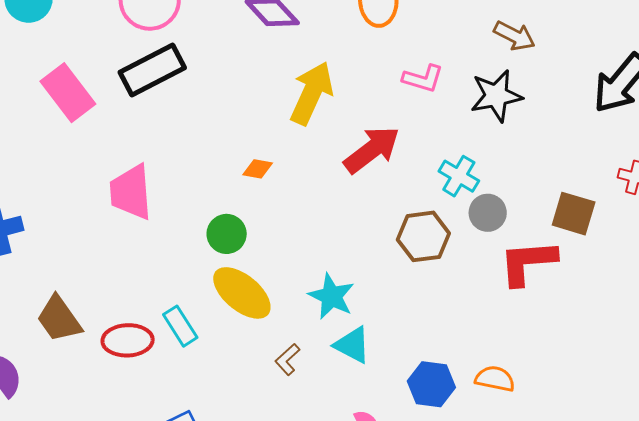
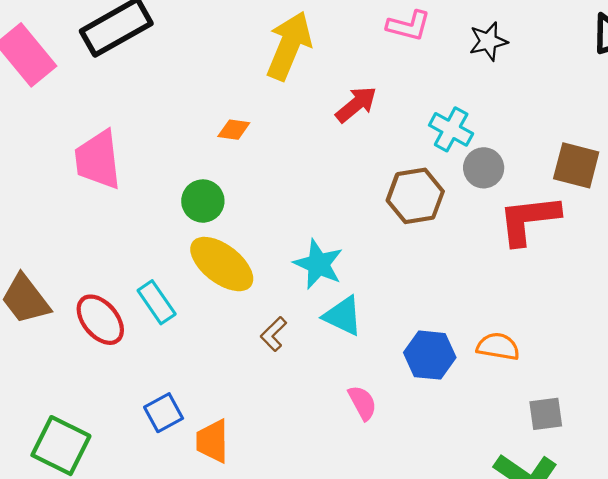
black star: (496, 96) -> (488, 41), size x0.7
red arrow: (372, 150) -> (356, 104), size x0.7
red ellipse: (128, 340) -> (100, 320), turned 54

